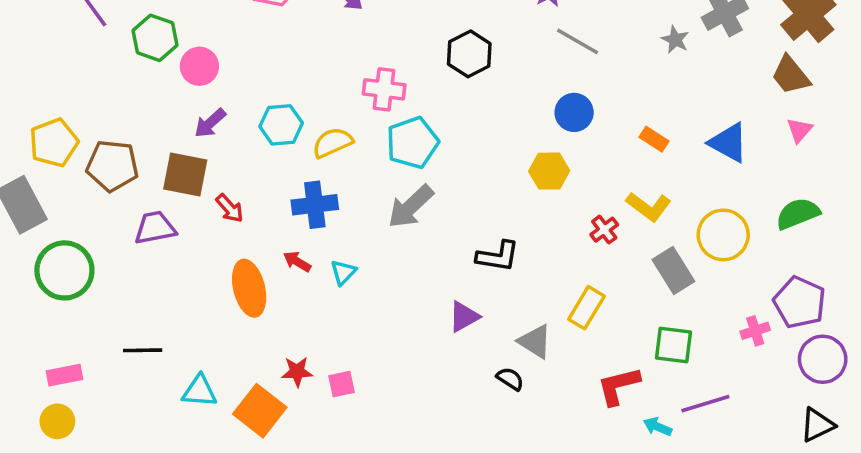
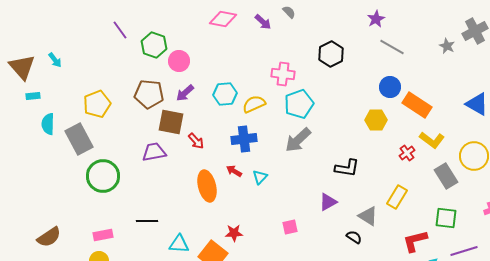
orange rectangle: (654, 139) -> (417, 105), moved, size x1.8
brown pentagon: (112, 166) -> (149, 94), moved
pink square: (341, 384) -> (290, 227), moved

